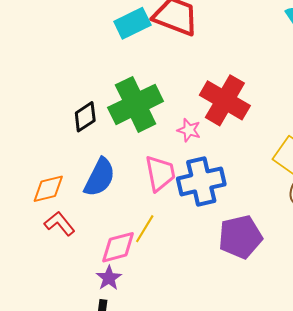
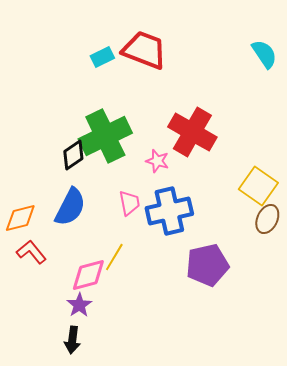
cyan rectangle: (132, 23) -> (102, 57), size x0.7
black diamond: (85, 117) -> (73, 155), moved
pink trapezoid: (160, 173) -> (129, 203), size x0.7

